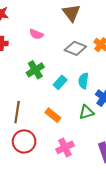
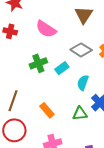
pink semicircle: (36, 34) -> (46, 29), size x1.5
cyan rectangle: (60, 82) -> (62, 68), moved

